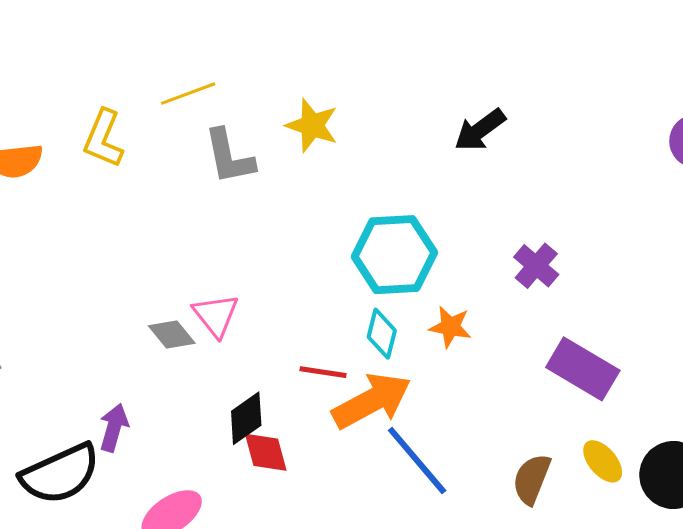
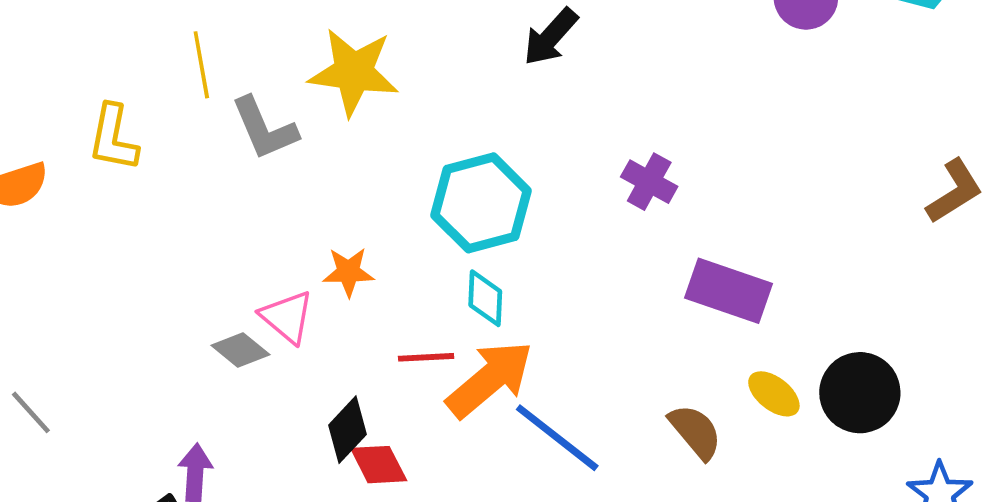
yellow line: (188, 94) -> (201, 65), turned -68
yellow star: (312, 125) -> (354, 72), size x1.4
orange star: (450, 327) -> (348, 272), moved
brown semicircle: (532, 479) -> (695, 432), turned 130

